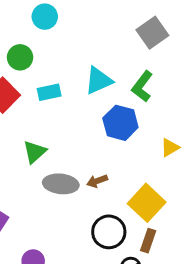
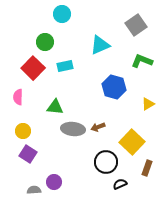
cyan triangle: (99, 81) -> (100, 45), moved
green L-shape: (142, 86) -> (142, 61), moved, turned 75
green triangle: (35, 152) -> (55, 107), turned 48
brown rectangle: (148, 241) -> (147, 168), moved

